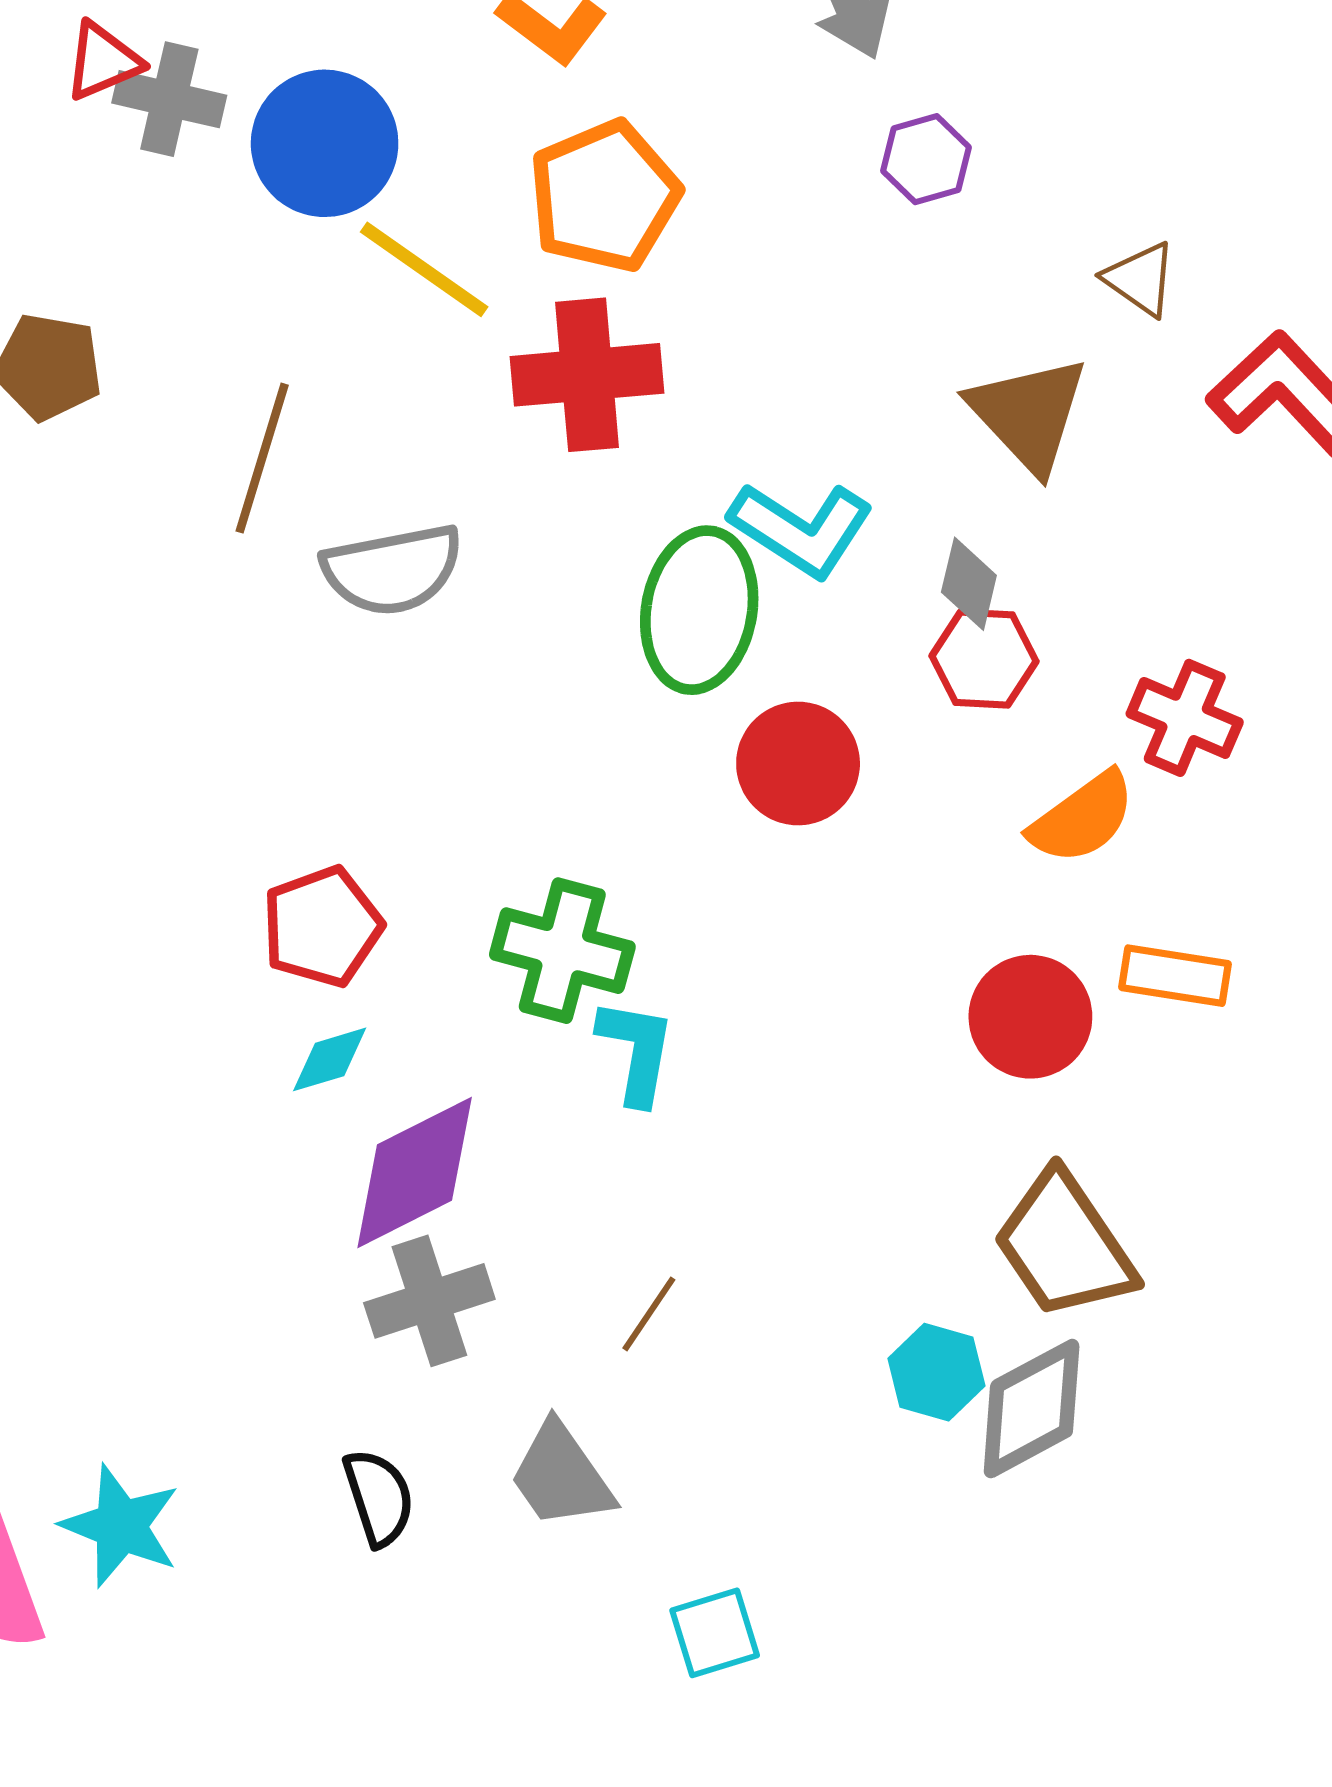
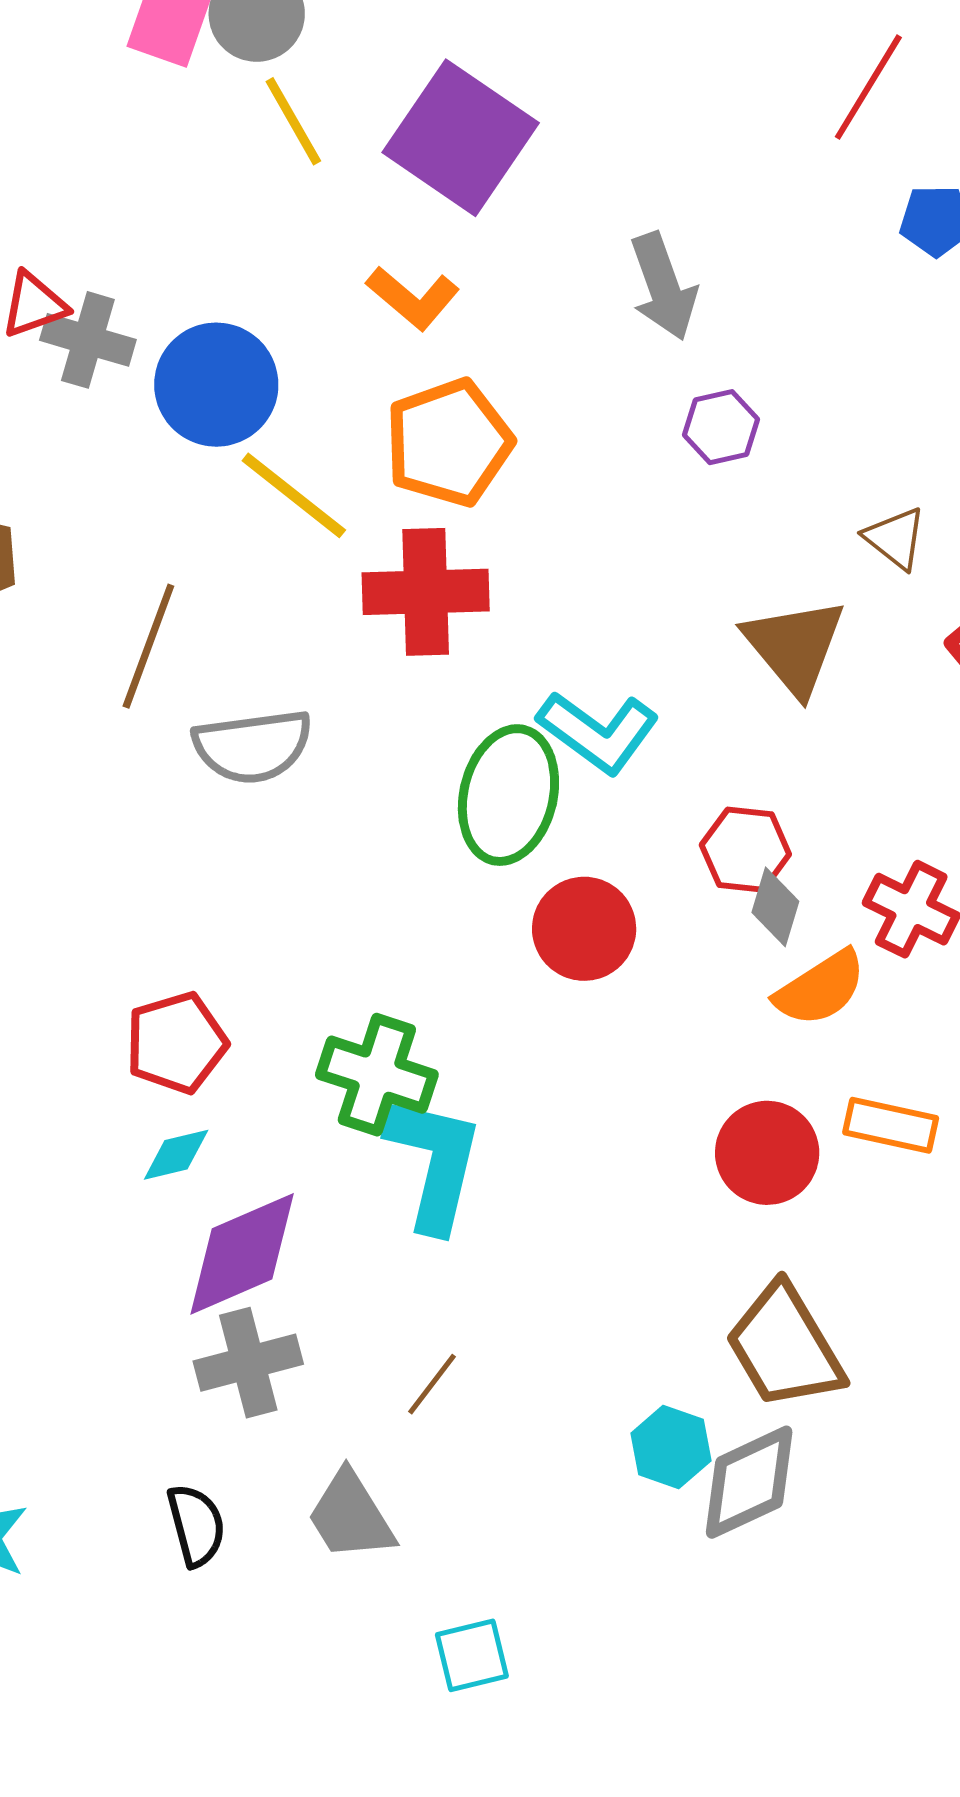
gray diamond: (969, 584) -> (775, 907), moved
cyan L-shape: (636, 1051) -> (434, 1163), size x1.5

